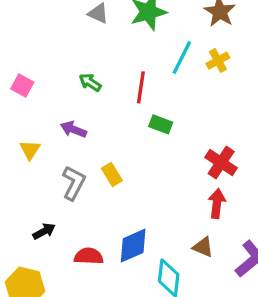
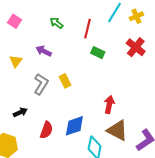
red cross: (221, 163) -> (136, 47), moved
red arrow: (217, 204) -> (109, 104), moved
brown triangle: (203, 247) -> (117, 130), size x1.6
red semicircle: (89, 256) -> (46, 130), turned 102

